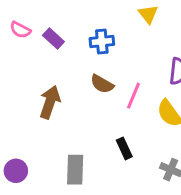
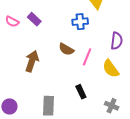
pink semicircle: (20, 30) -> (12, 22), moved
blue cross: (102, 42) -> (80, 22), moved

